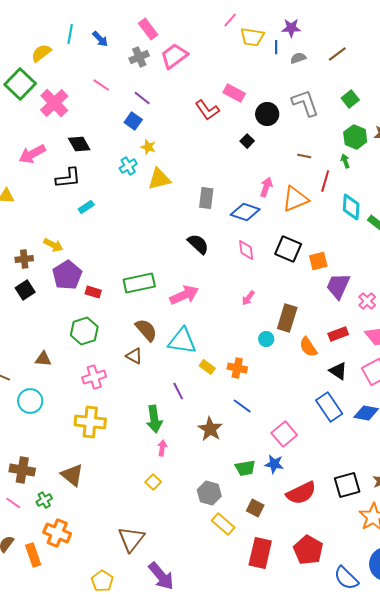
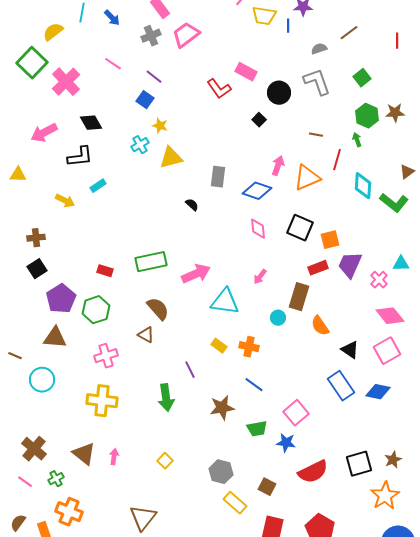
gray semicircle: (298, 58) -> (319, 49), moved
black semicircle: (198, 244) -> (192, 205), moved, size x0.6
yellow arrow: (53, 245) -> (65, 201), moved
purple pentagon: (67, 275) -> (61, 299), moved
red rectangle: (338, 334) -> (318, 268), moved
cyan triangle: (182, 341) -> (225, 302), moved
brown triangle: (43, 359) -> (55, 338), size x1.4
brown star: (210, 429) -> (222, 408), turned 30
pink arrow: (162, 448) -> (114, 457), moved
green trapezoid: (245, 468) -> (257, 429), moved
brown cross: (22, 470) -> (34, 449), turned 30

